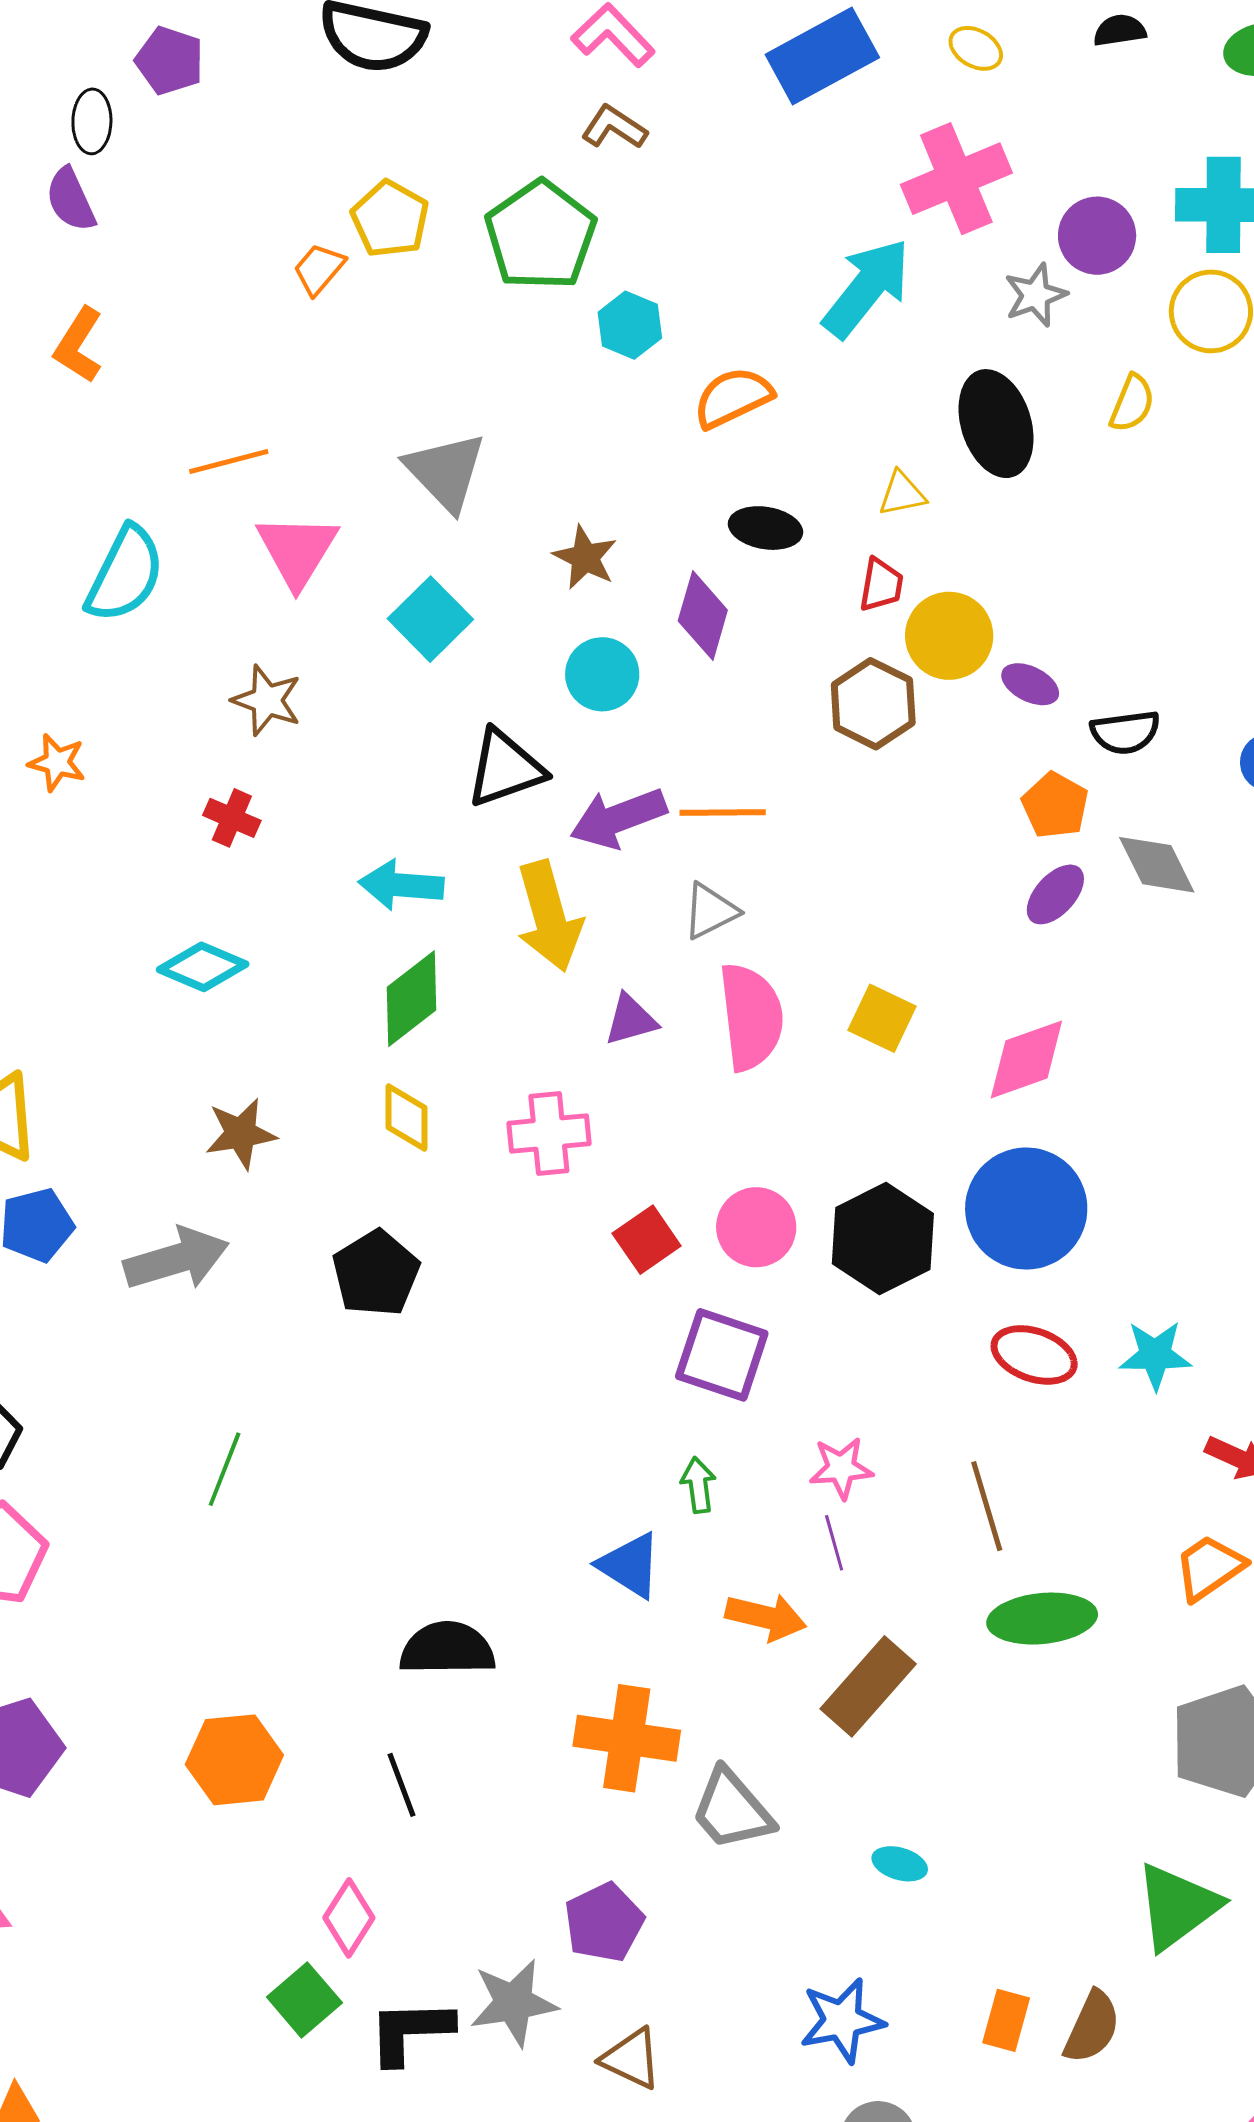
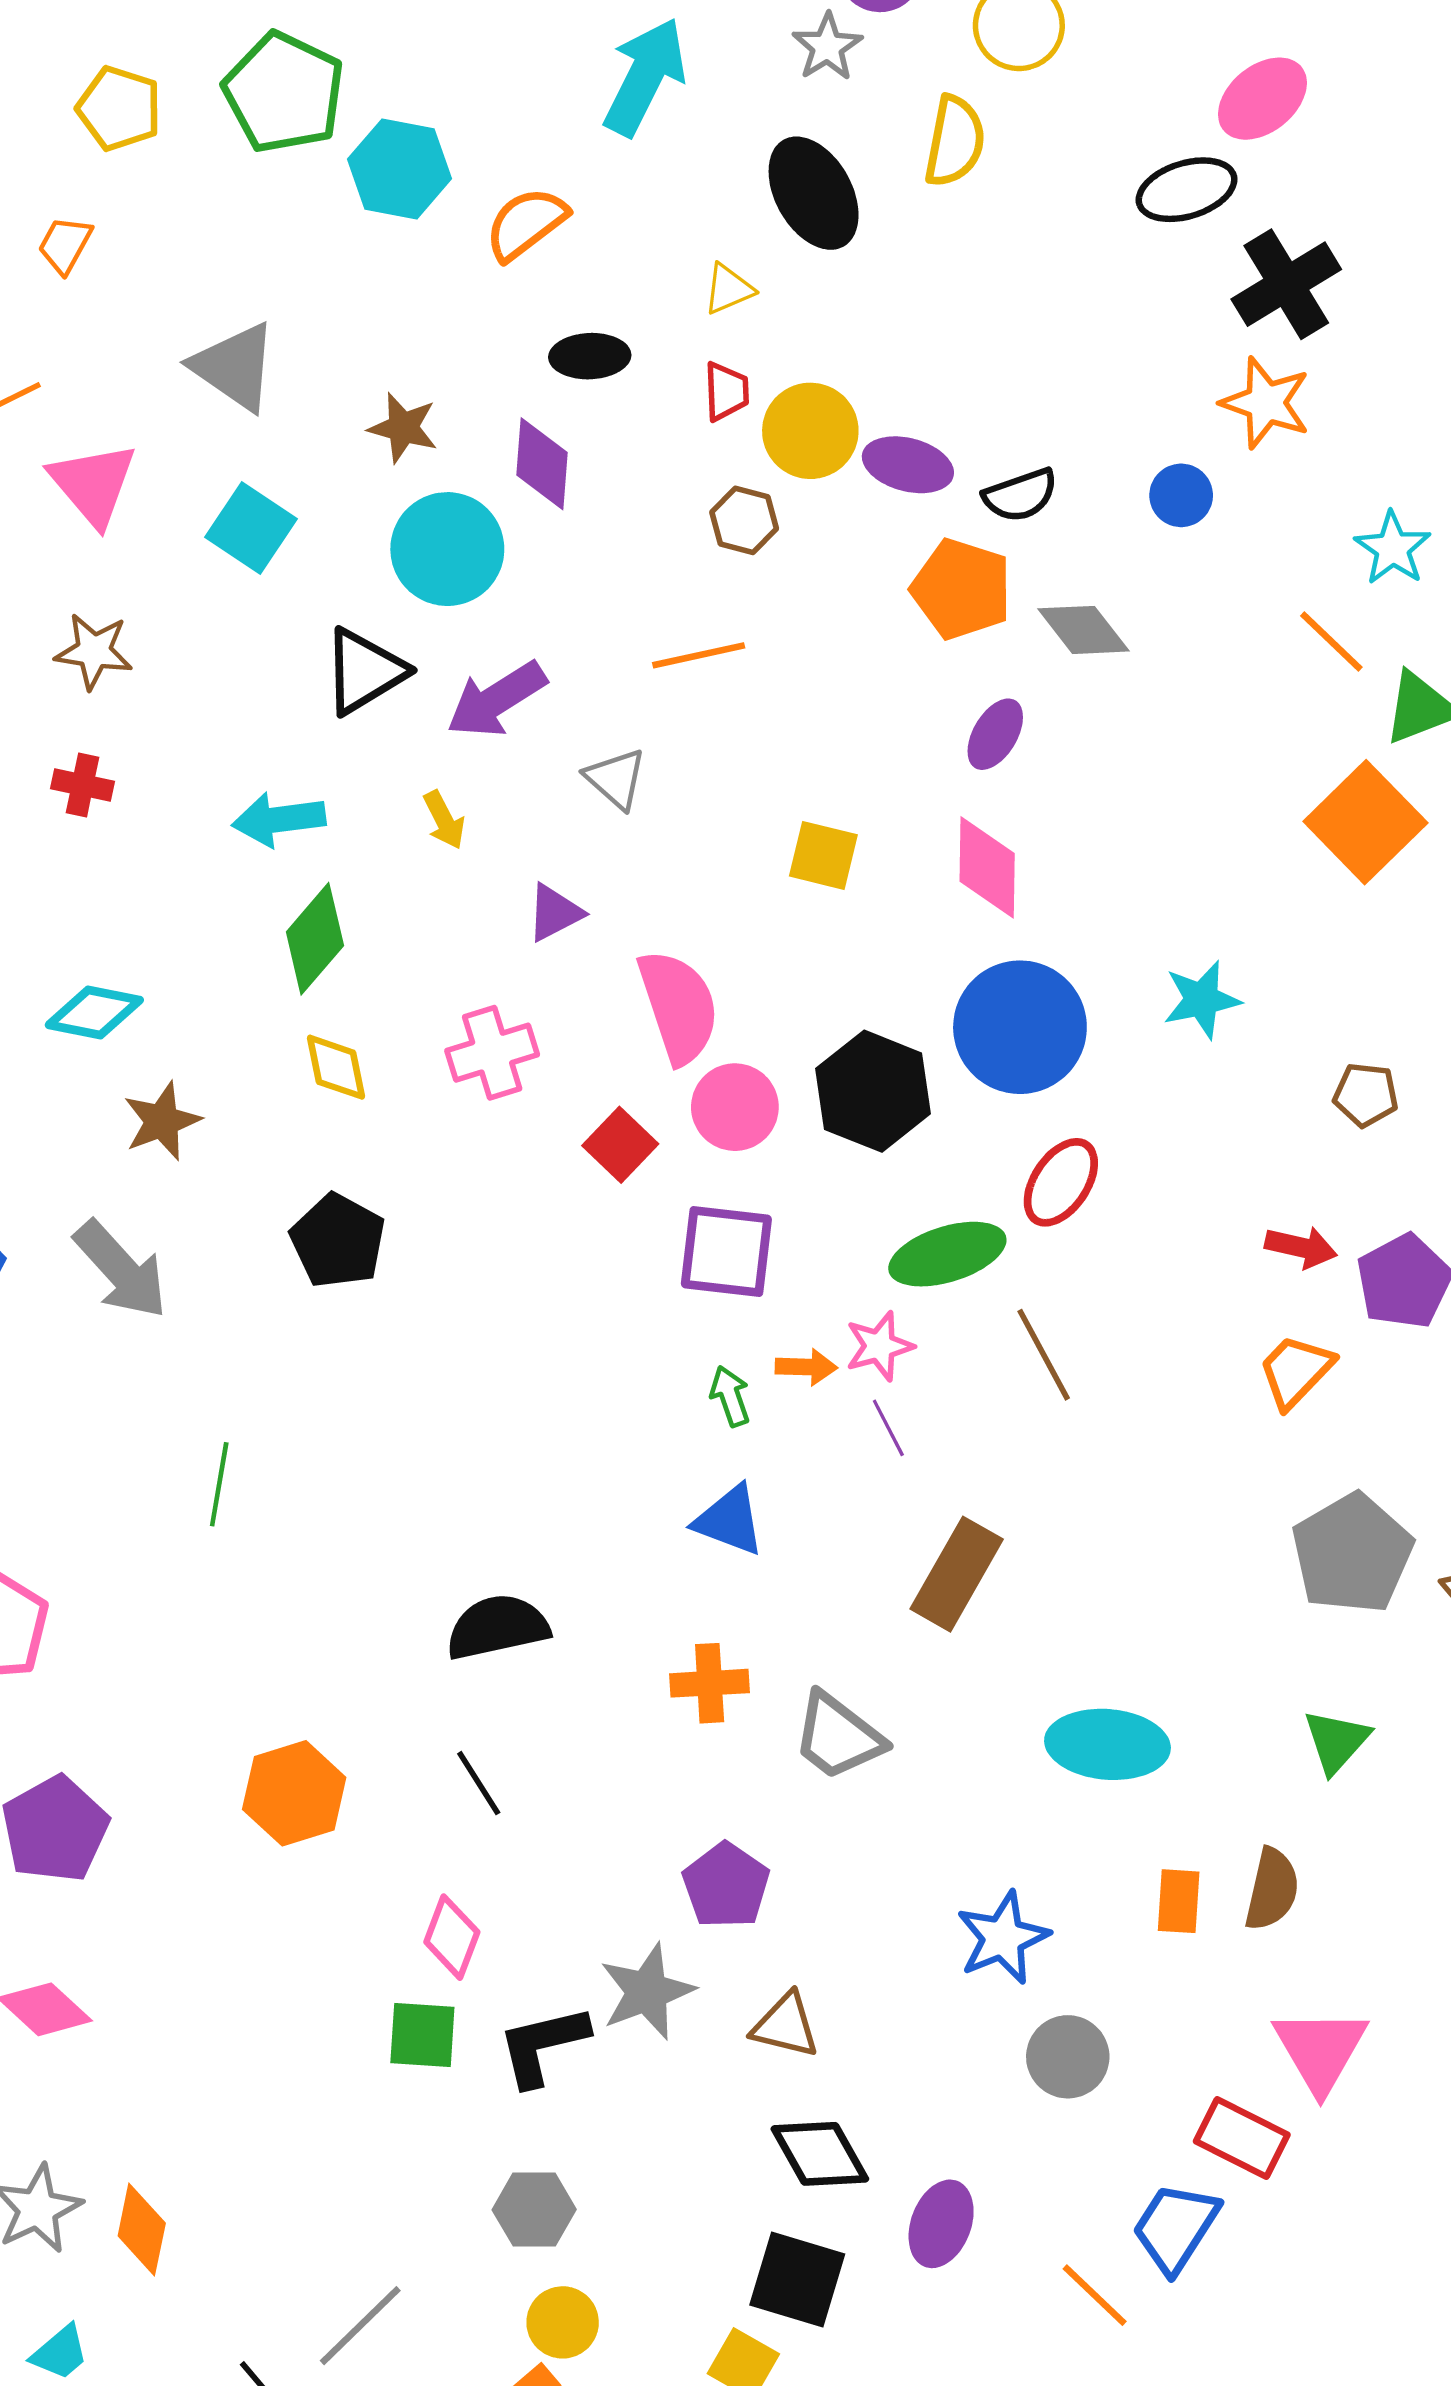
orange trapezoid: (319, 269) -> (65, 245), moved
cyan hexagon: (630, 325) -> (399, 169), size x1.4
yellow semicircle: (1132, 403) -> (955, 141), size x1.4
cyan circle: (602, 674) -> (447, 549), size x1.4
purple ellipse: (1030, 684) -> (908, 465), size x1.4
brown hexagon: (873, 704) -> (744, 520), size x0.7
orange pentagon: (1055, 805) -> (962, 589), size x1.4
orange line: (723, 812) -> (699, 655), moved
purple ellipse: (1055, 894) -> (995, 734), moved
gray triangle: (710, 911) -> (616, 779), turned -40
yellow arrow: (549, 916) -> (444, 820), size x0.5
cyan diamond: (203, 967) -> (94, 1013), moved
pink semicircle: (751, 1017) -> (679, 1007), moved
pink diamond: (1026, 1059) -> (987, 867), turned -58
gray arrow: (176, 1259) -> (121, 1270), turned 76
red ellipse: (1034, 1355) -> (1061, 1182), turned -64
cyan star: (1155, 1355) -> (1202, 1000), moved
blue triangle: (630, 1565) -> (729, 1520), moved
orange arrow: (766, 1617) -> (806, 1367), moved, size x0.7
green ellipse: (1042, 1619) -> (947, 1254), moved
orange cross: (627, 1738) -> (710, 1683), size x0.7
cyan ellipse: (900, 1864) -> (1107, 1744), moved, size x2.0
green triangle: (1177, 1906) -> (1336, 1741), size x0.7
green square: (304, 2000) -> (422, 2035), turned -34

